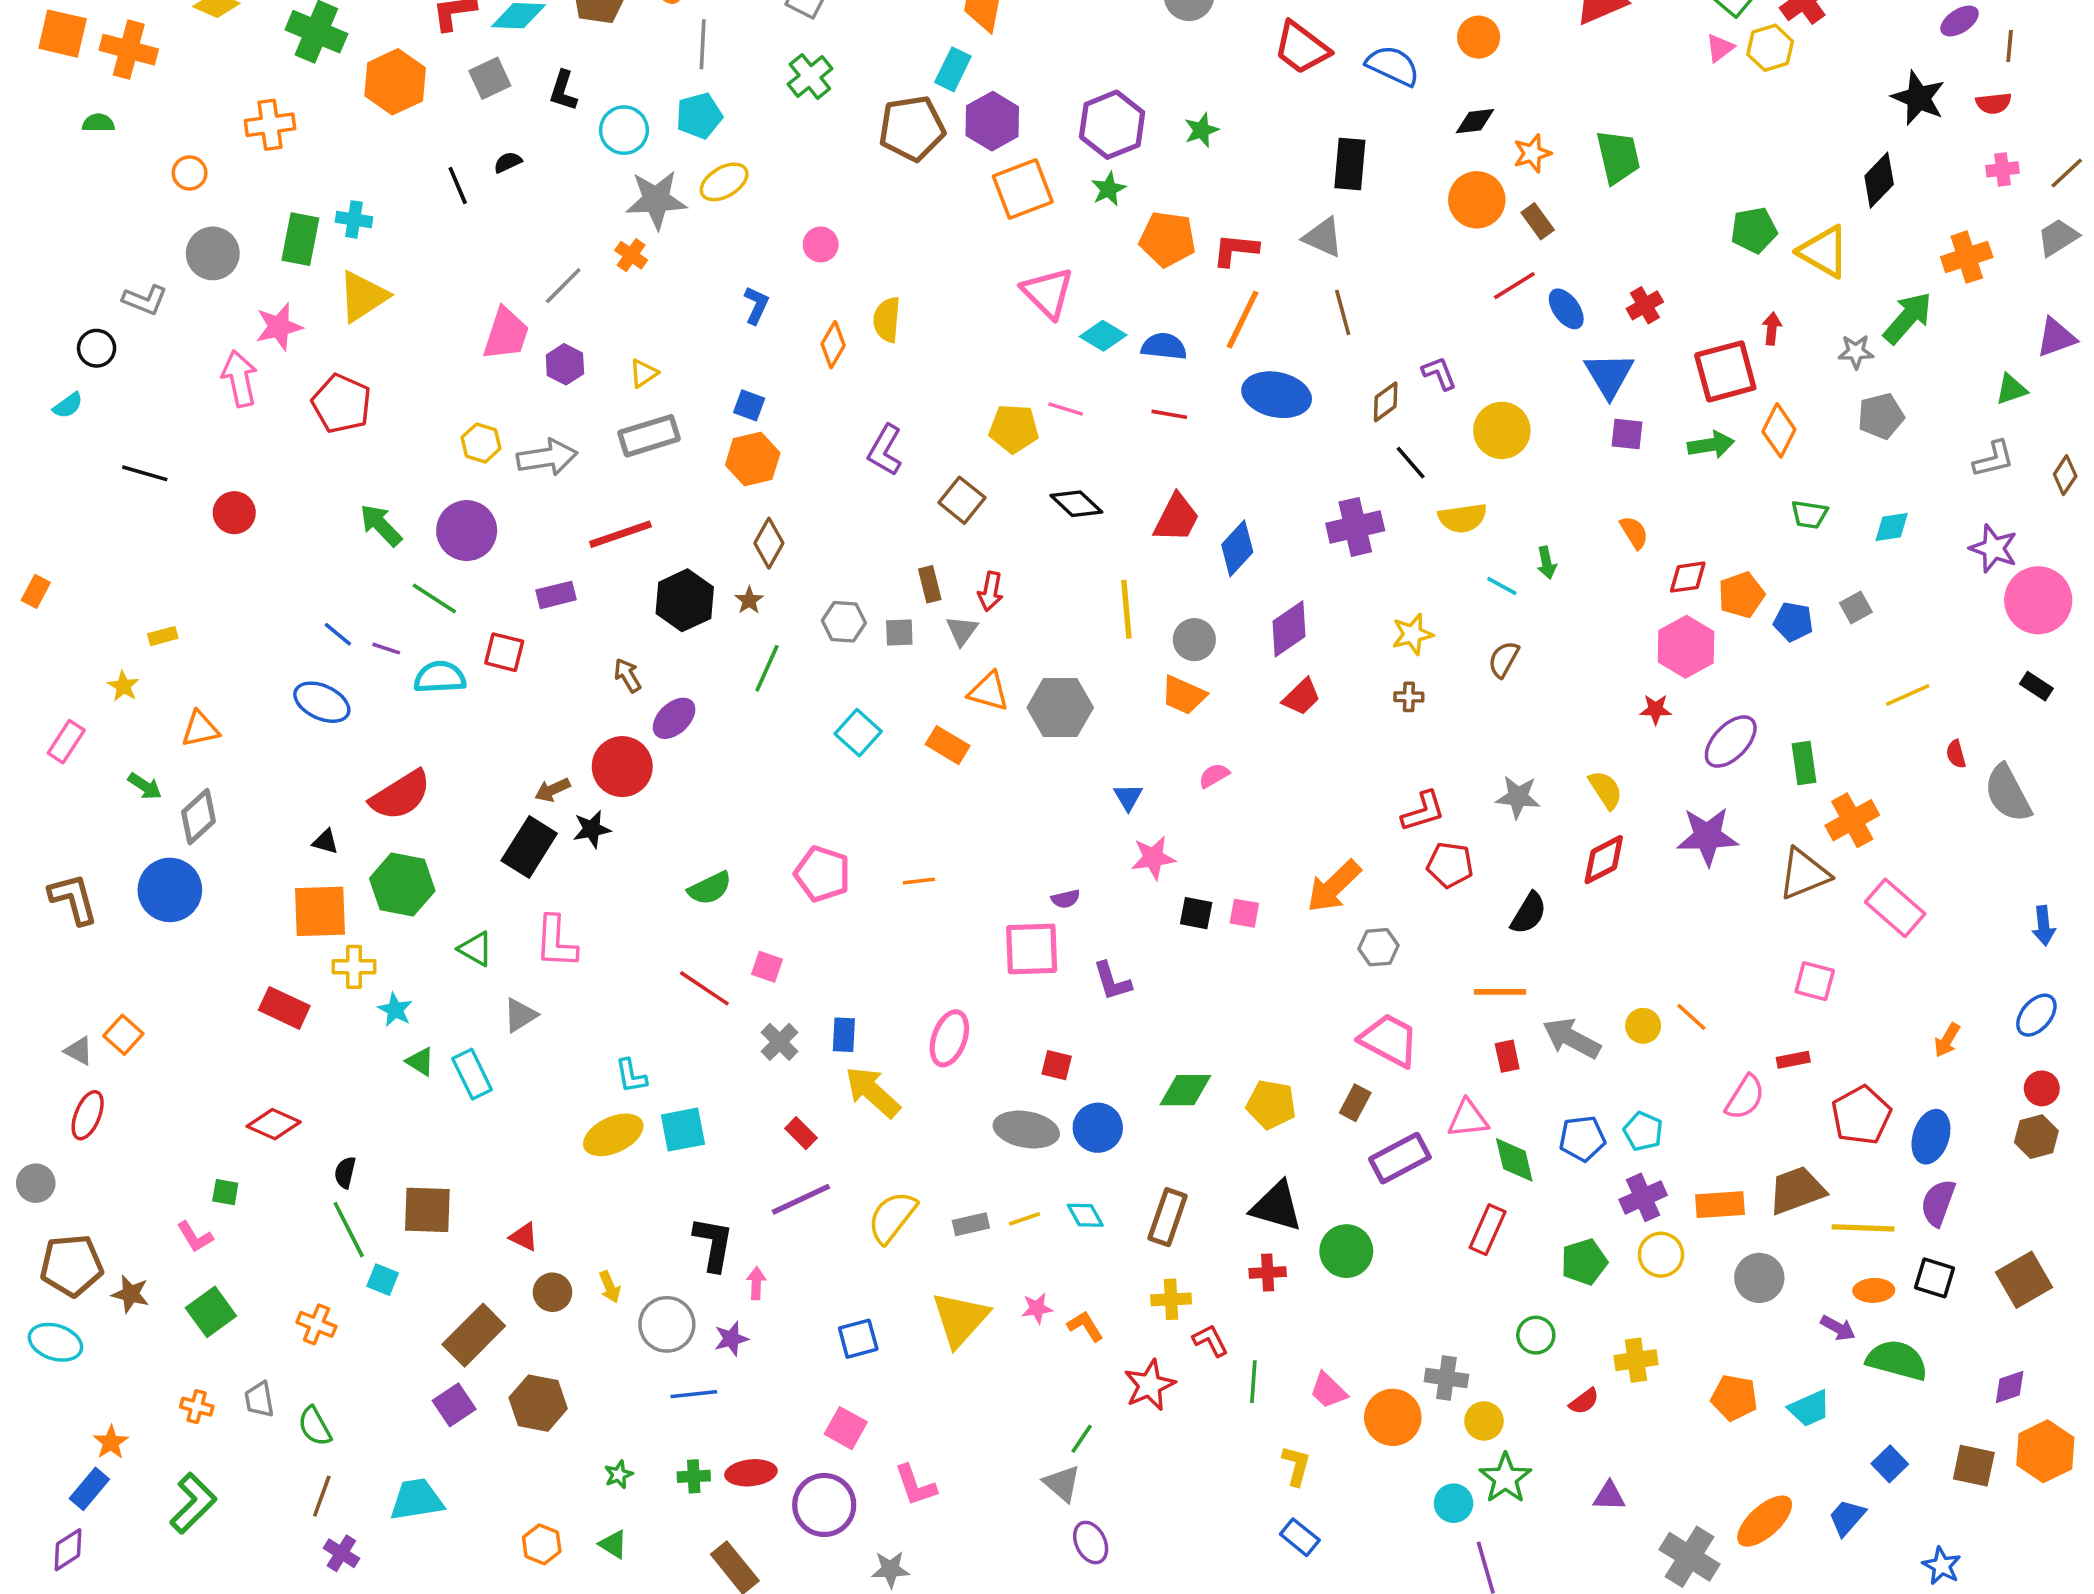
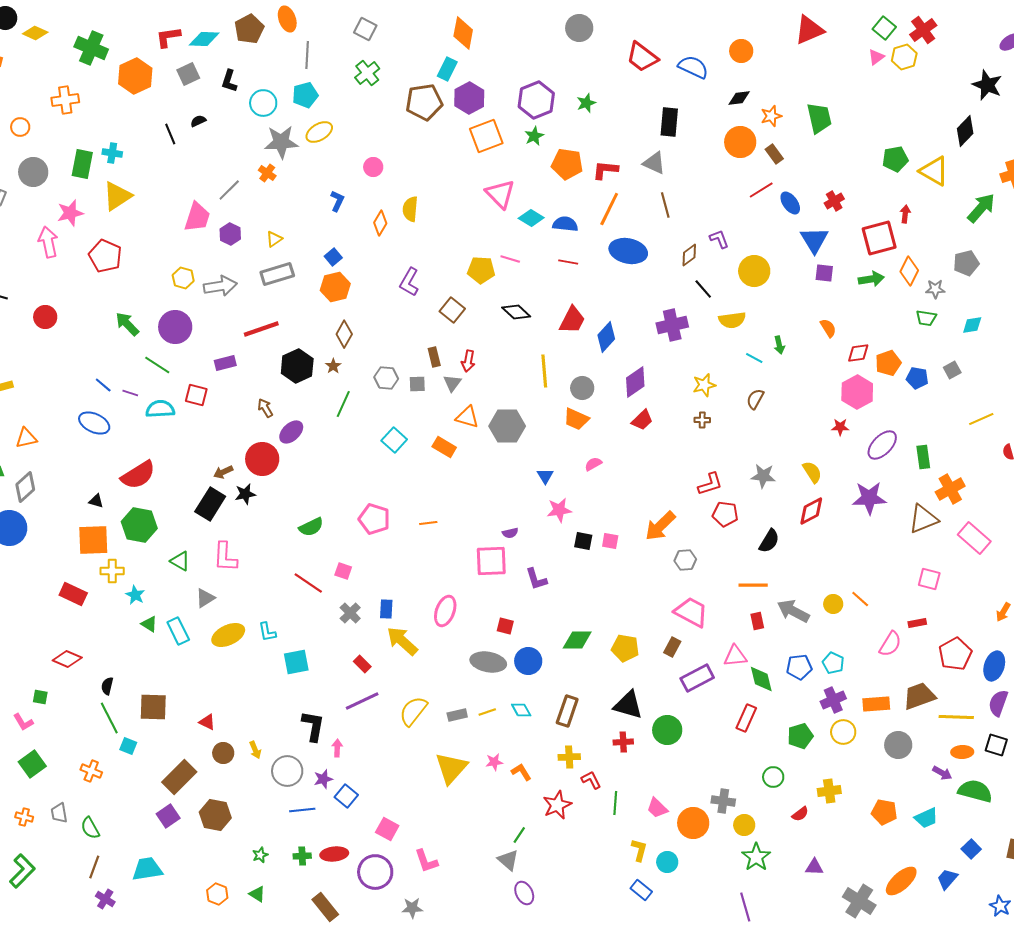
gray star: (1856, 352) -> (935, 289), moved
blue square: (749, 405) -> (333, 257), turned 30
yellow ellipse: (613, 1135) -> (228, 635), moved
blue square: (858, 1339) -> (346, 796), moved, turned -35
cyan circle: (1454, 1503) -> (667, 862), moved

